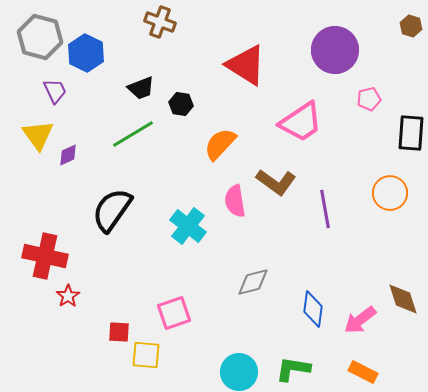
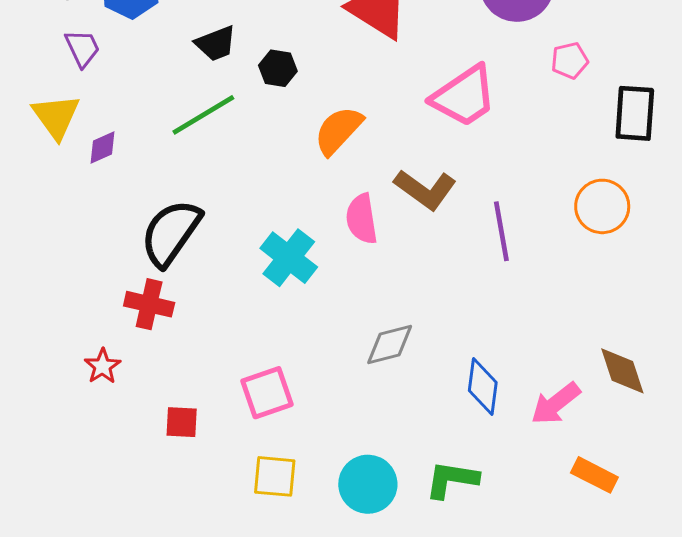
red cross: (45, 256) -> (149, 304), moved, size x0.7
yellow square: (146, 355) -> (275, 476), moved
orange rectangle: (363, 372) -> (594, 475), moved

